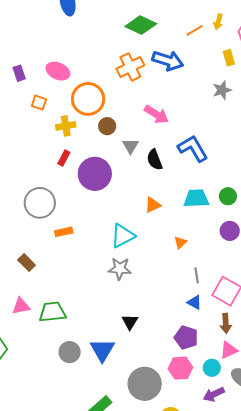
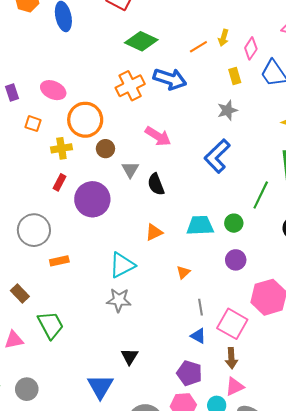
blue L-shape: (193, 148) -> (217, 156), moved, turned -104
green trapezoid: (52, 312) -> (51, 325), moved, turned 68
gray circle: (70, 352) -> (27, 389), moved

